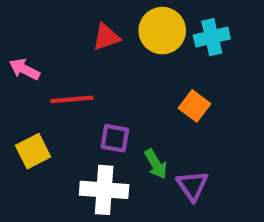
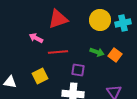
red triangle: (106, 37) -> (58, 19), moved, size x1.5
green arrow: (156, 164) -> (97, 52), moved, turned -40

